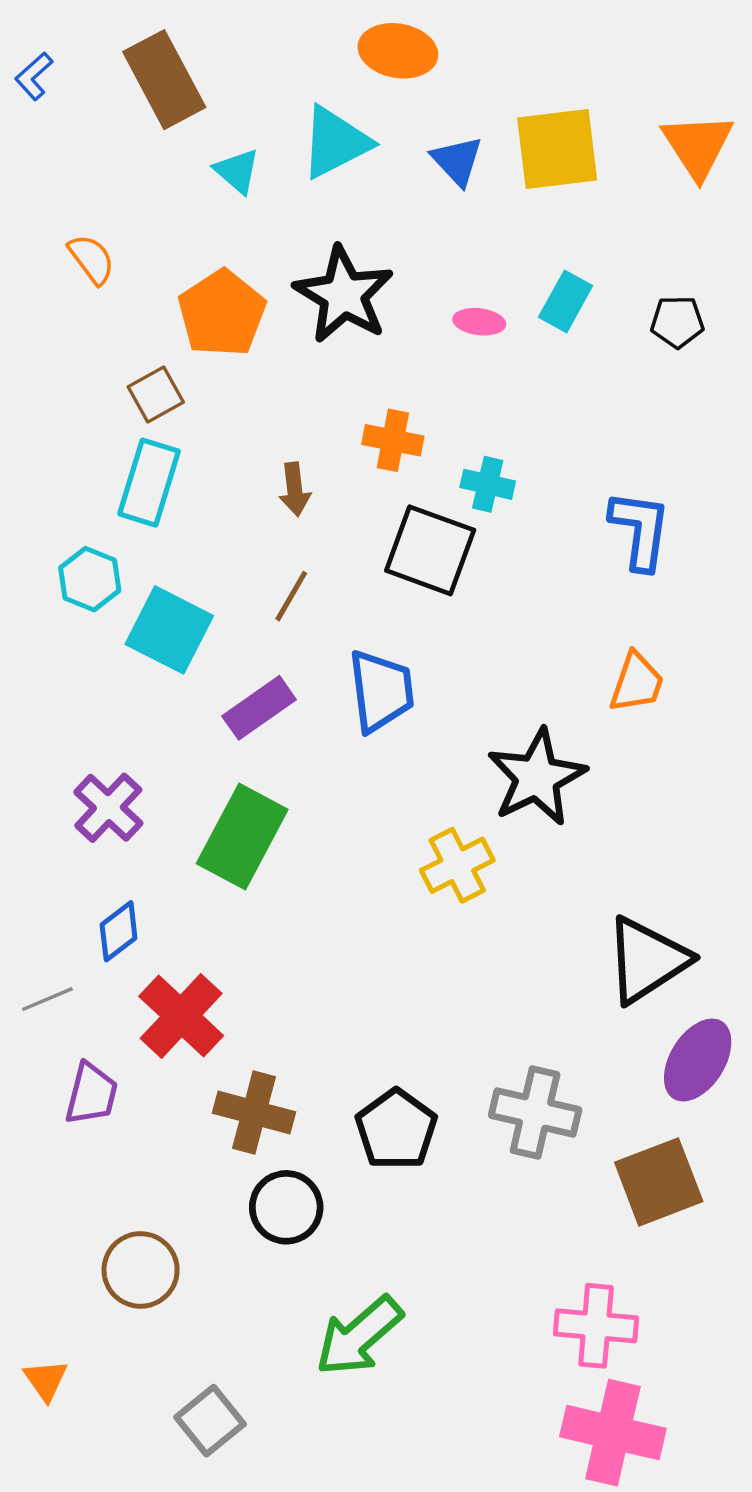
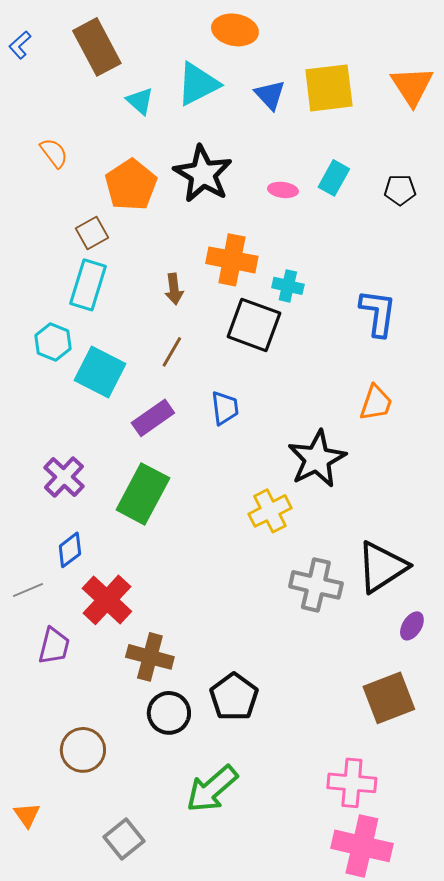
orange cross: (393, 440) -> (232, 260), size x1.4
blue trapezoid: (381, 691) -> (225, 408), size x0.7
purple ellipse: (698, 1060) -> (412, 626), size x0.6
gray cross: (535, 1112) -> (316, 585), moved
black pentagon: (396, 1129) -> (234, 697), moved

